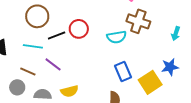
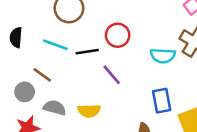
black line: (57, 36) -> (87, 52), moved
purple line: (53, 64) -> (112, 75), moved

